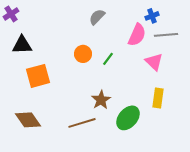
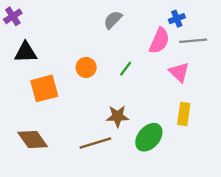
orange circle: (83, 54) -> (86, 67), moved
brown star: (101, 100) -> (117, 116), turned 30

